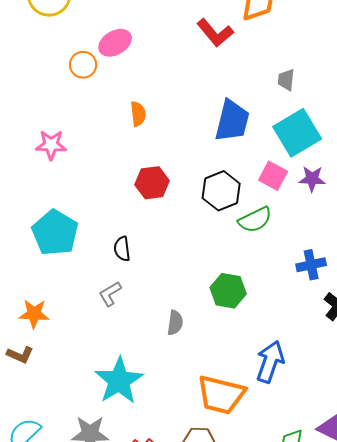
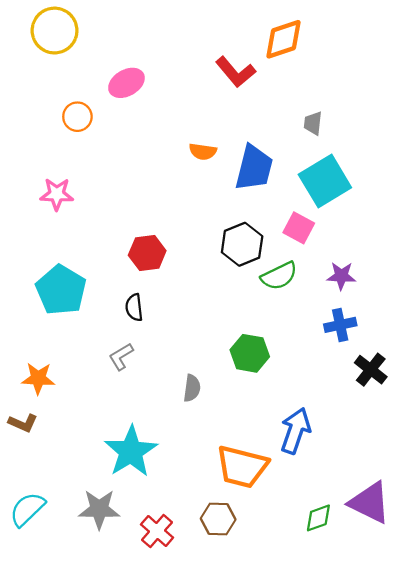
orange circle: (83, 65) -> (77, 117), moved
orange semicircle: (138, 114) -> (203, 152), moved, turned 105
purple star: (312, 179) -> (341, 276), moved
red hexagon: (152, 183) -> (147, 253), moved

